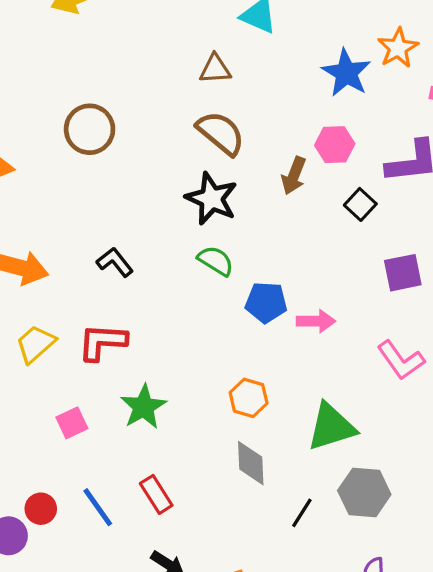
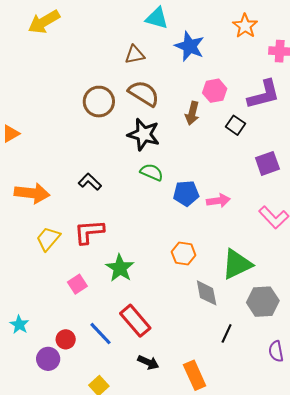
blue star: (346, 73) -> (190, 46), moved
brown circle: (90, 129) -> (99, 102), moved
gray diamond: (251, 463) -> (207, 293), moved
red rectangle: (156, 494) -> (135, 321), size x1.4
black line: (302, 513) -> (227, 333), moved

